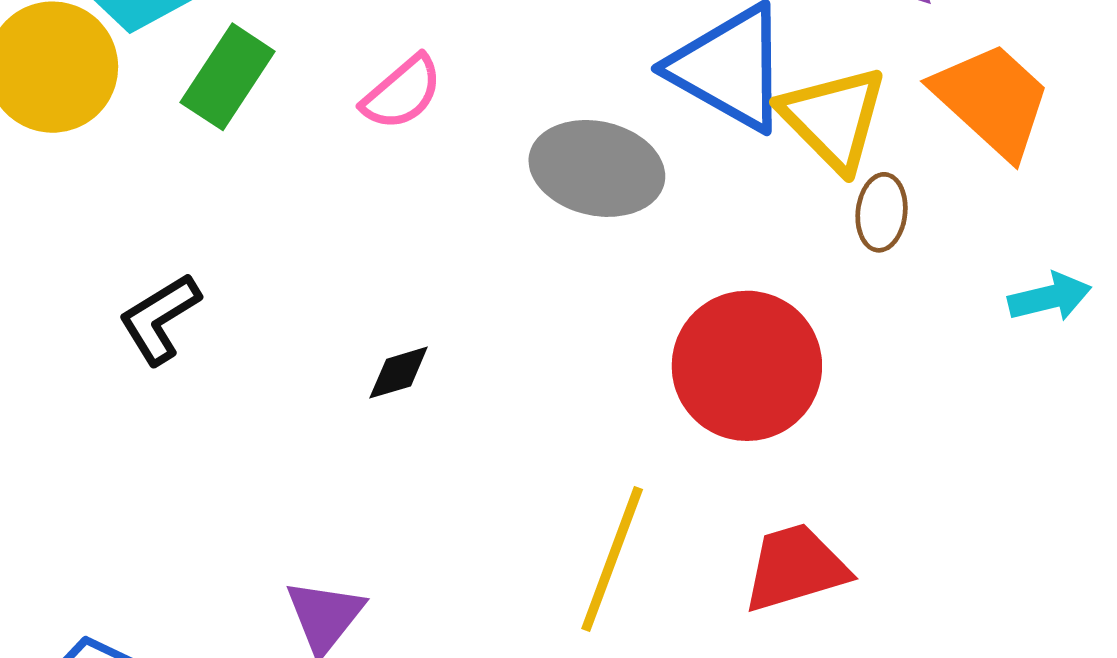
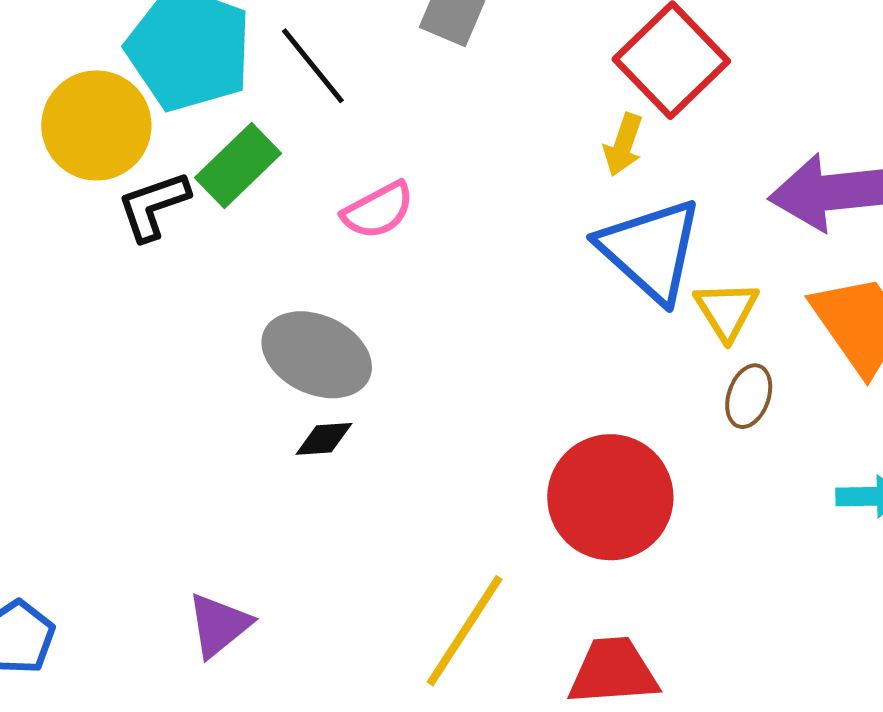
yellow triangle: (833, 118) -> (727, 310), size x0.7
gray ellipse: (597, 168) -> (317, 355), moved
black L-shape: (160, 319) -> (153, 206), moved

